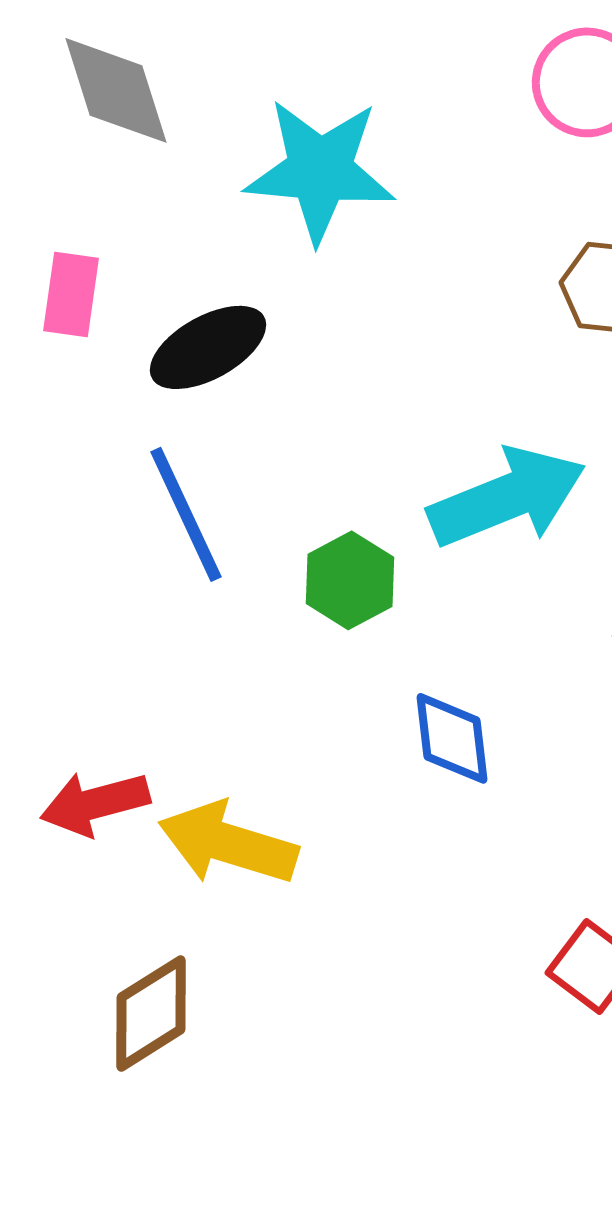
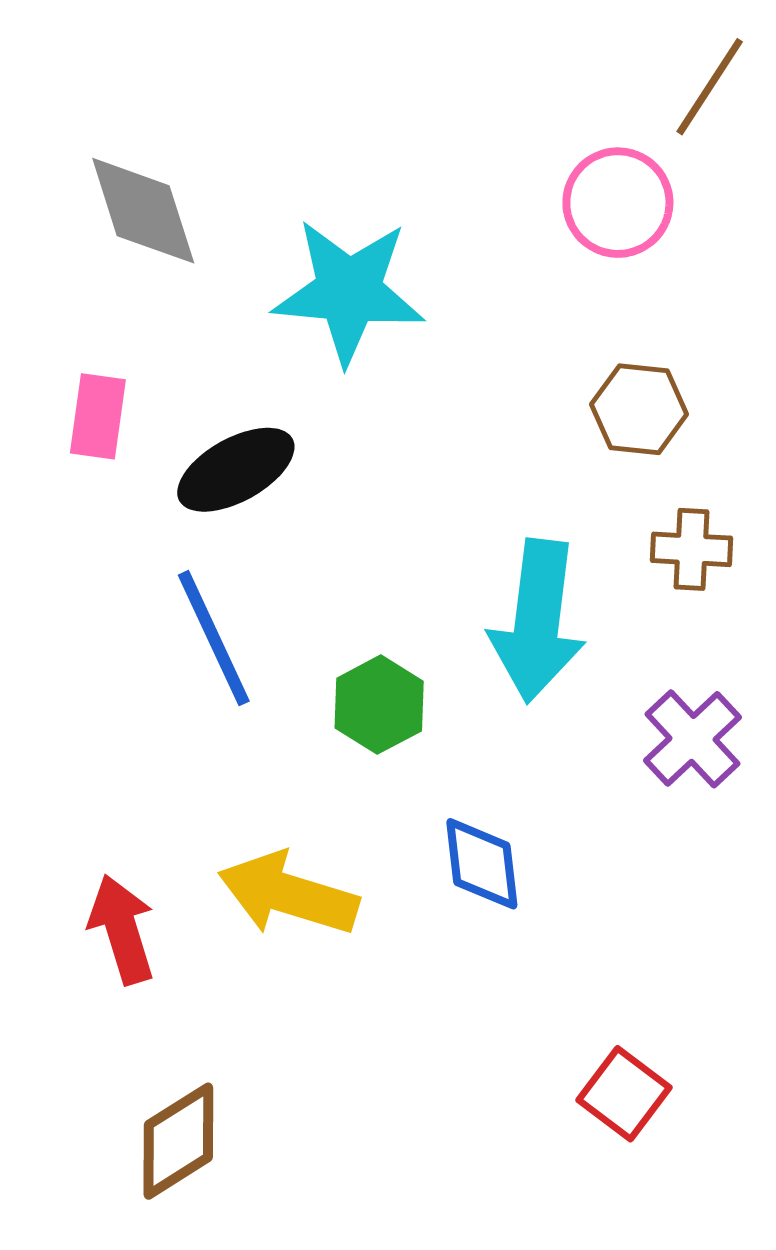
cyan arrow: (507, 497) -> (537, 621), turned 119
red arrow: (95, 803) -> (122, 929), turned 88
yellow arrow: (228, 843) -> (288, 894), moved

